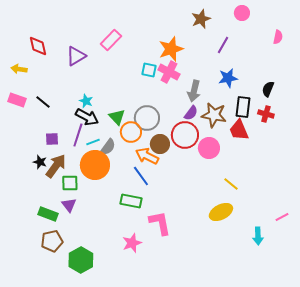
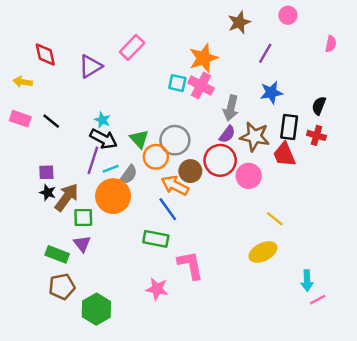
purple square: (52, 139) -> (46, 172), moved
pink line: (282, 217) -> (318, 300), moved
pink star: (132, 243) -> (157, 289), turned 30

